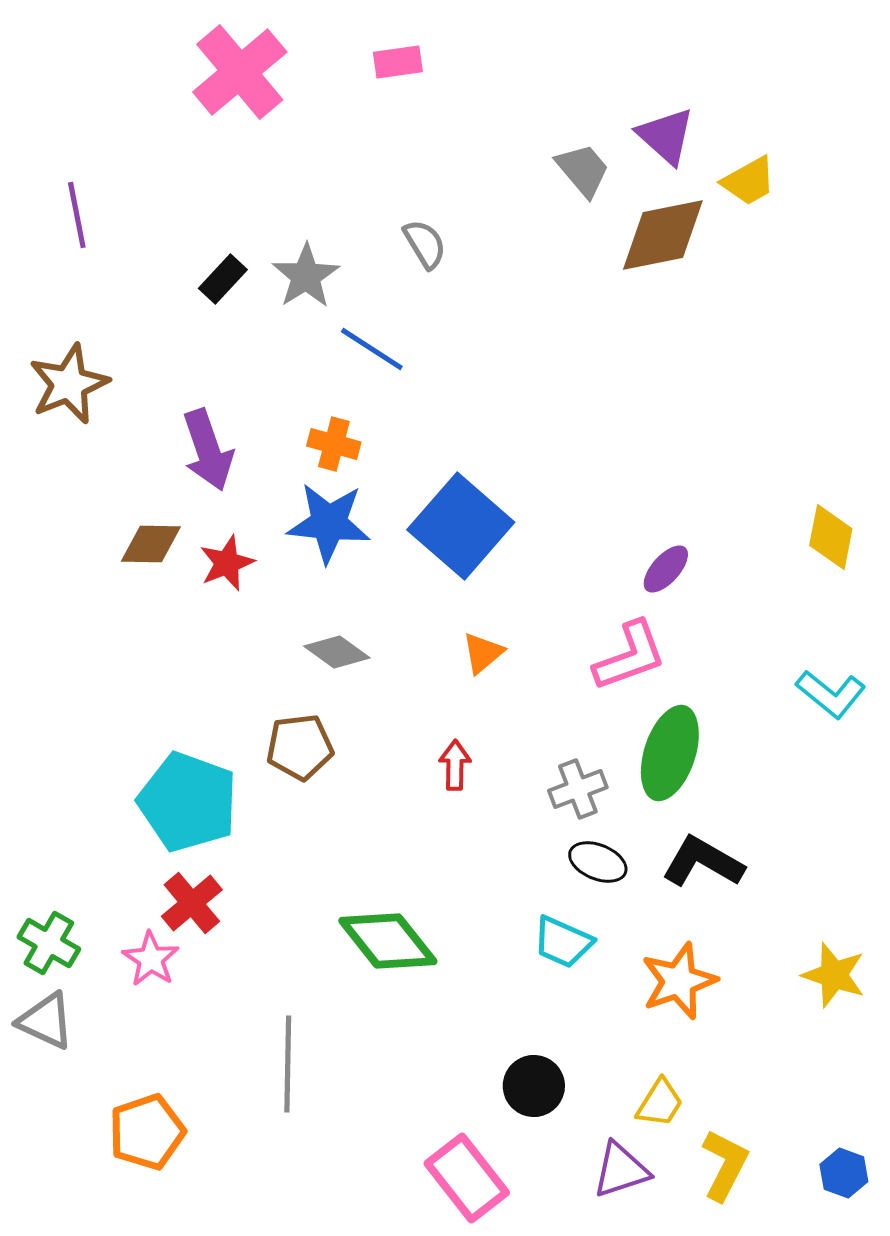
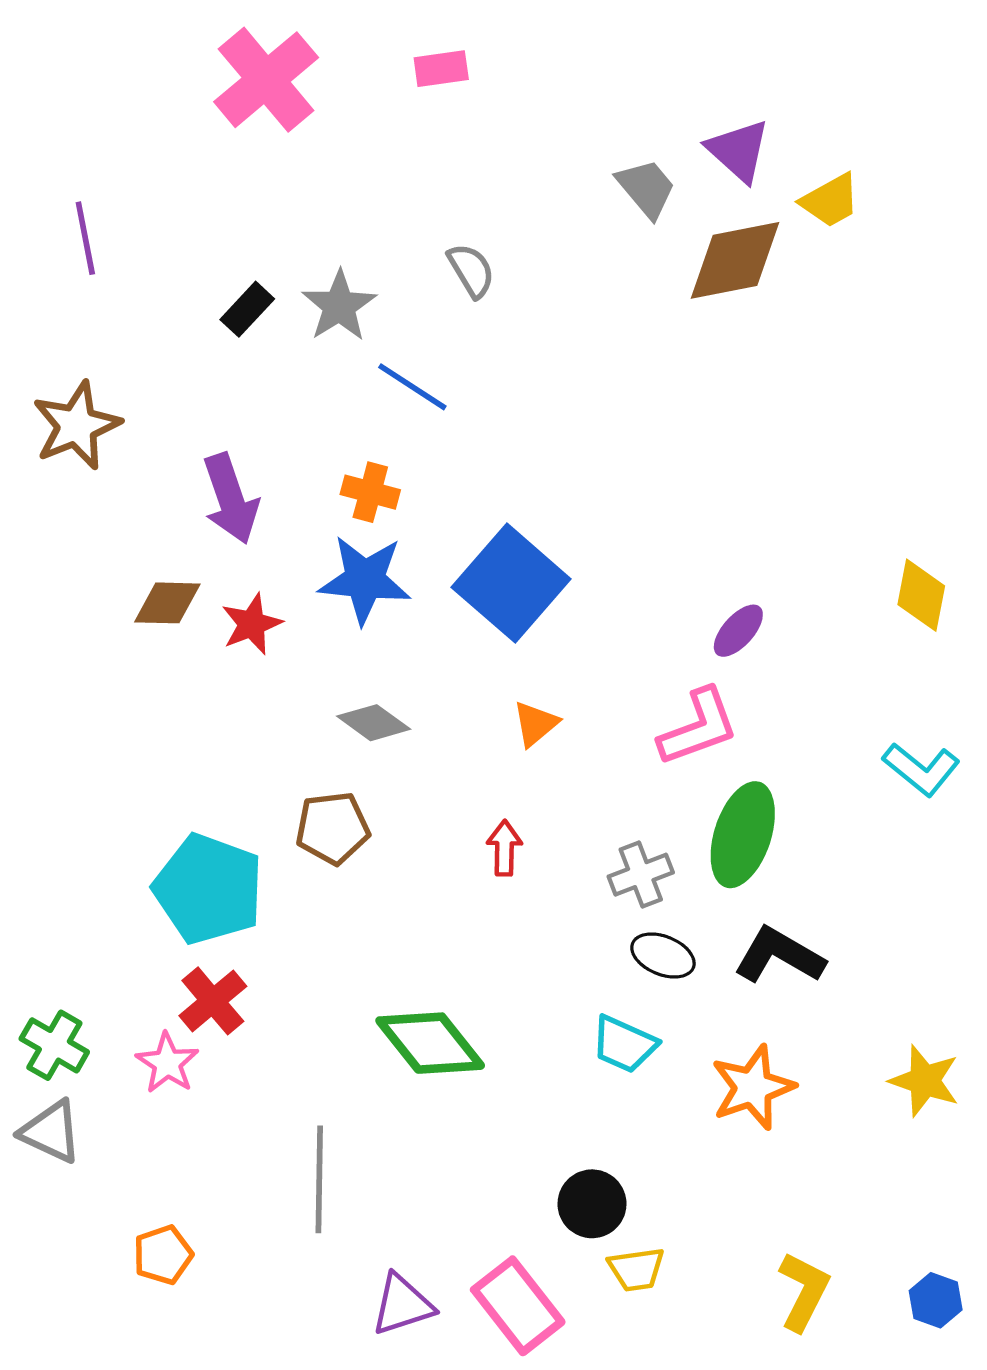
yellow trapezoid: (660, 1103) -> (636, 1269), moved, turned 50
orange pentagon: (147, 1132) -> (163, 1255), size x0.7
purple triangle: (621, 1170) -> (402, 1305), moved

